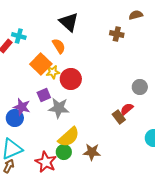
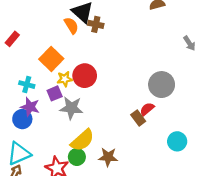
brown cross: (117, 34) -> (96, 24), moved
cyan cross: (19, 36) -> (27, 85), moved
orange semicircle: (59, 46) -> (71, 25), moved
yellow star: (53, 72) -> (65, 79), moved
gray circle: (140, 87) -> (162, 85), size x1.5

